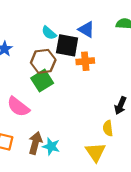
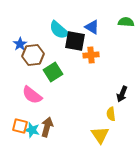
cyan semicircle: (49, 33) -> (59, 30), size x1.5
brown hexagon: (43, 61) -> (33, 55), moved
cyan star: (51, 146) -> (32, 130), moved

